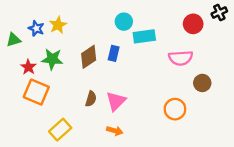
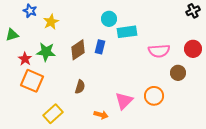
red circle: (193, 24) -> (193, 49), moved
blue star: (36, 28) -> (30, 11), moved
pink triangle: (116, 101) -> (124, 101), moved

